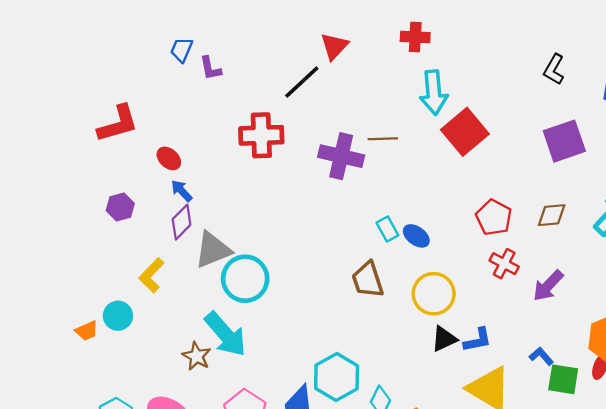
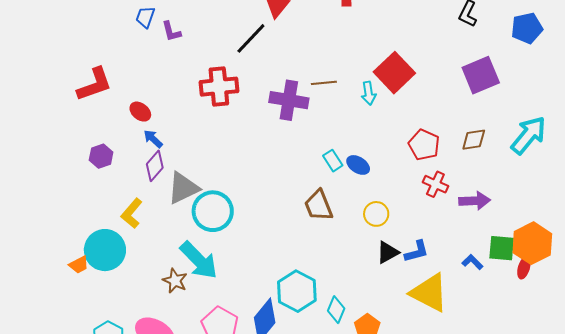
cyan arrow: (434, 93) -> (369, 93), moved, size x0.6
purple arrow: (548, 286) -> (475, 201), turned -132
yellow circle: (434, 294) -> (376, 214), size x0.7
cyan circle: (118, 316) -> (105, 250), size x1.6
green square: (563, 379) -> (502, 248), moved

